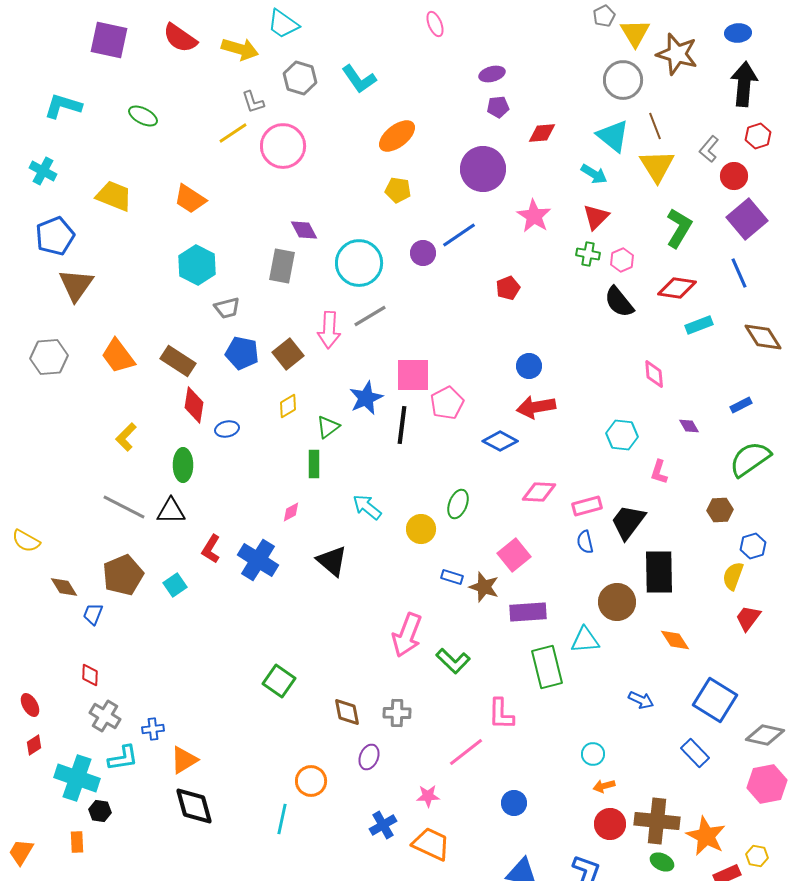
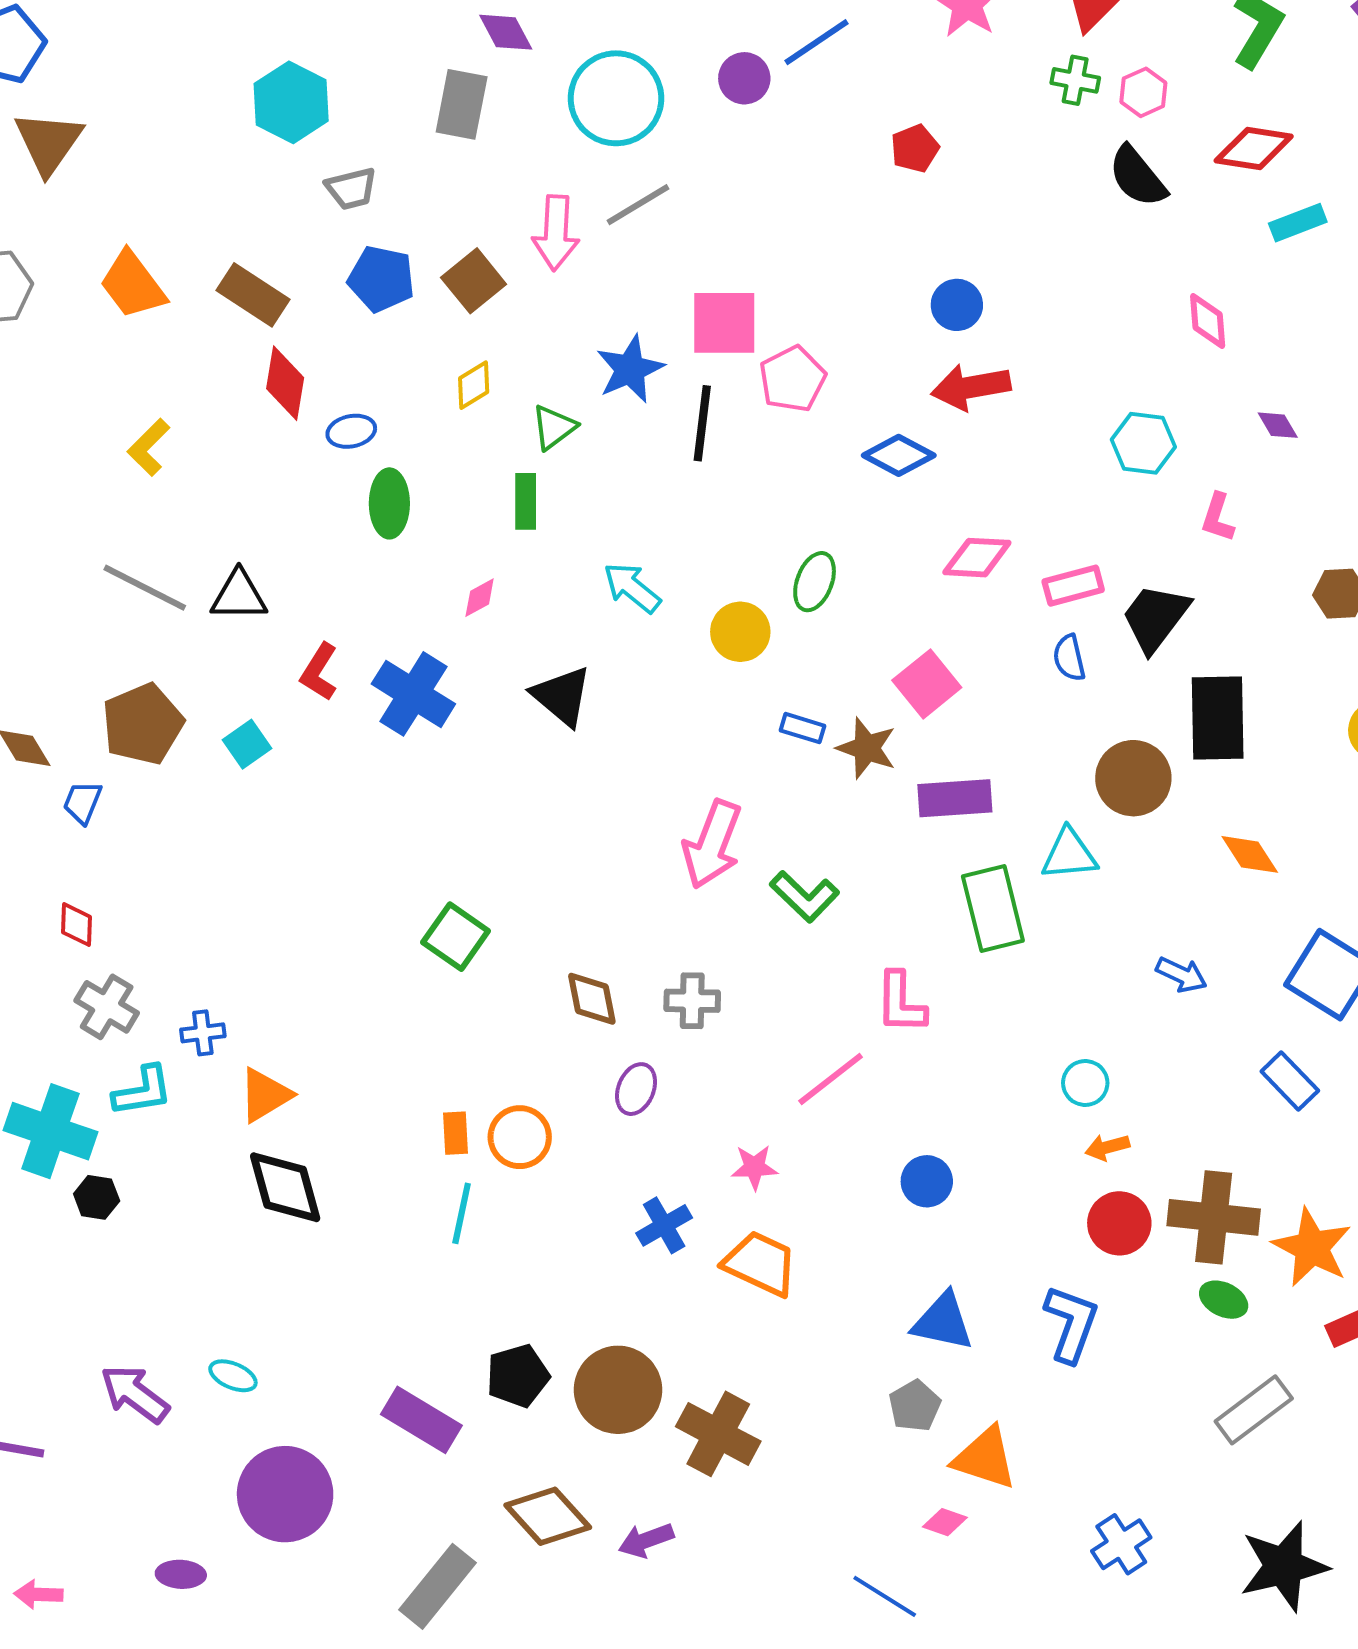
green ellipse: (183, 465) -> (389, 503), moved
orange rectangle: (77, 842) -> (456, 1133), moved

